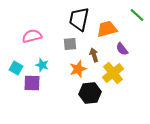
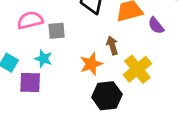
gray square: (70, 44) -> (57, 31), moved
purple semicircle: (122, 49) -> (156, 26), moved

